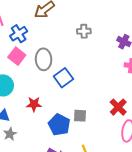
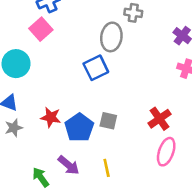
gray ellipse: (44, 59) -> (111, 37), moved
red star: (34, 104) -> (51, 117), moved

